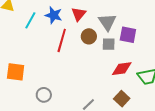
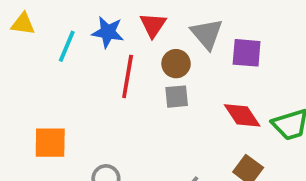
gray square: (109, 44) -> (177, 97), moved
red diamond: (122, 69) -> (242, 115), turned 70

